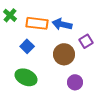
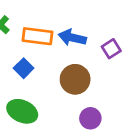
purple square: (86, 41) -> (111, 49), moved

